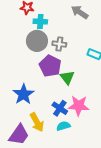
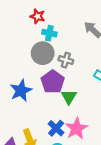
blue star: (23, 94) -> (21, 90), moved
pink star: (79, 106) -> (76, 128), turned 30

